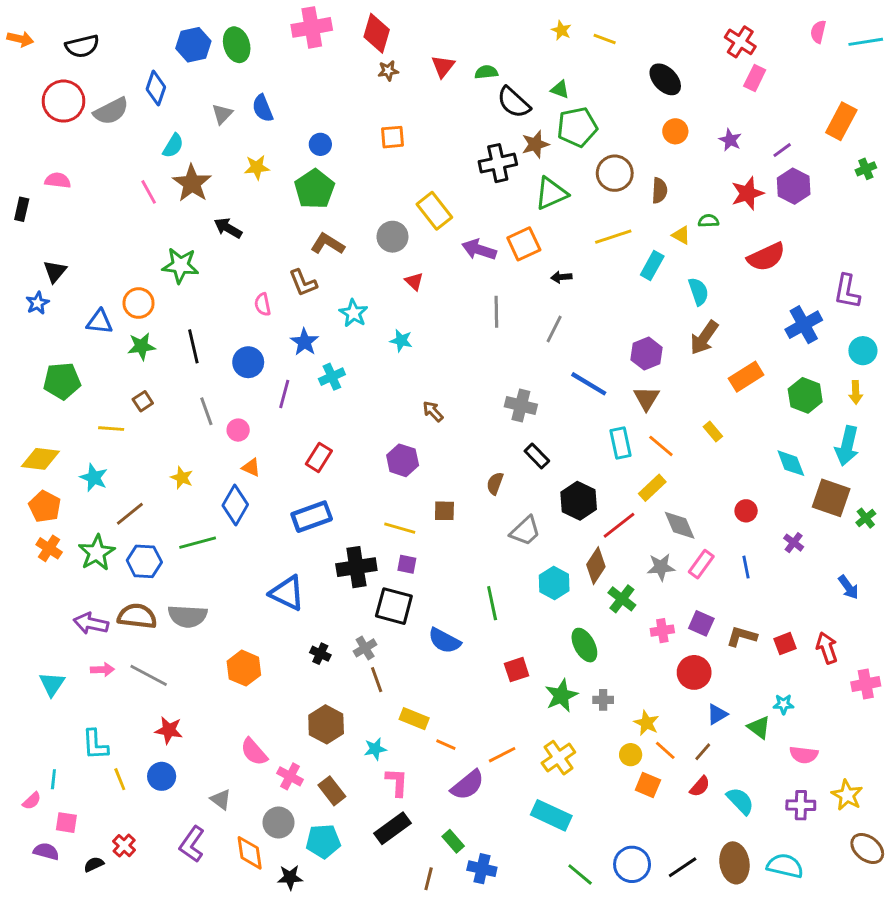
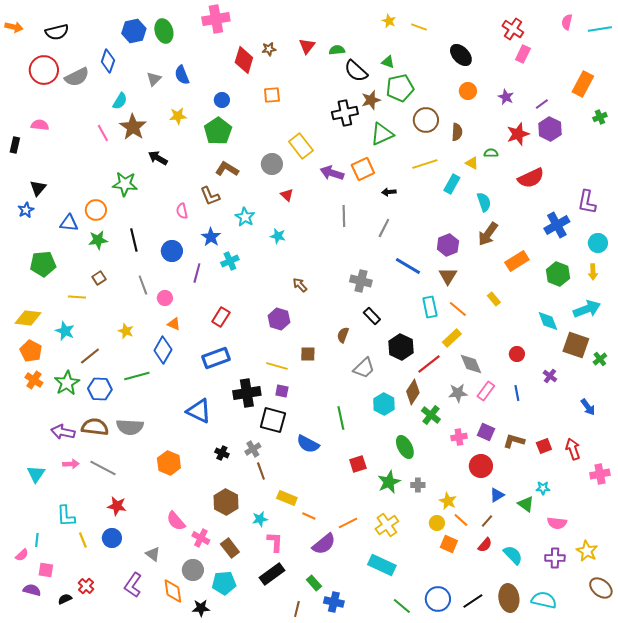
red diamond: (377, 33) -> (244, 60), moved
cyan arrow: (847, 446) -> (587, 309), turned -124

